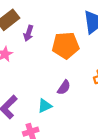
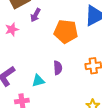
purple semicircle: (64, 87) -> (58, 68), turned -48

